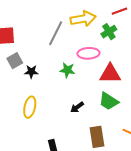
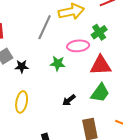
green cross: (109, 32) -> (99, 32), moved
green trapezoid: (109, 101) -> (100, 93), turned -85

